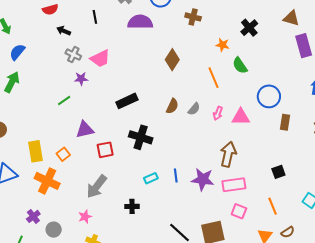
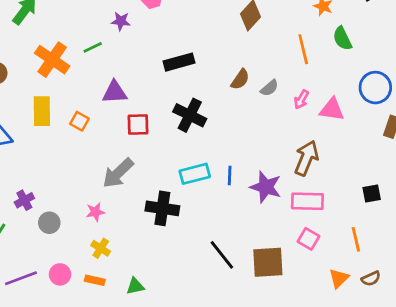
orange square: (63, 154) -> (79, 121), turned -32
cyan rectangle: (151, 178) -> (195, 174), size x1.5
orange cross: (47, 181) -> (52, 60), moved
black cross: (132, 206) -> (162, 208), size x1.6

